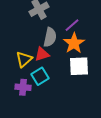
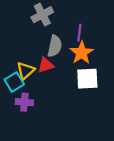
purple line: (72, 25) -> (79, 33), turned -42
cyan square: (40, 76) -> (14, 82), moved

